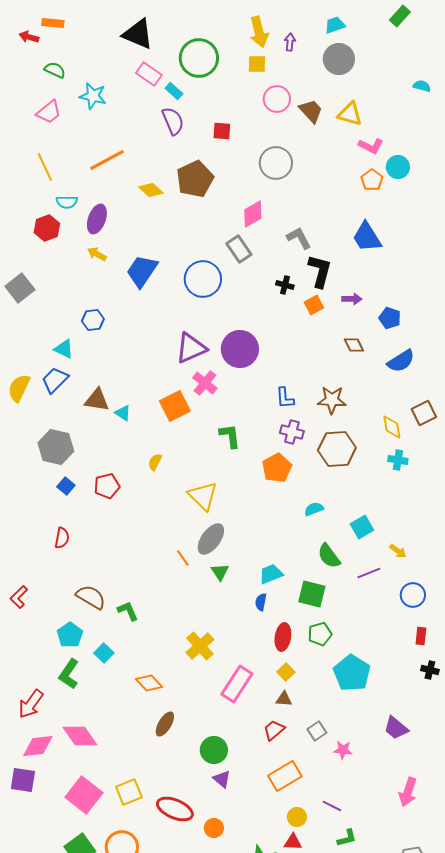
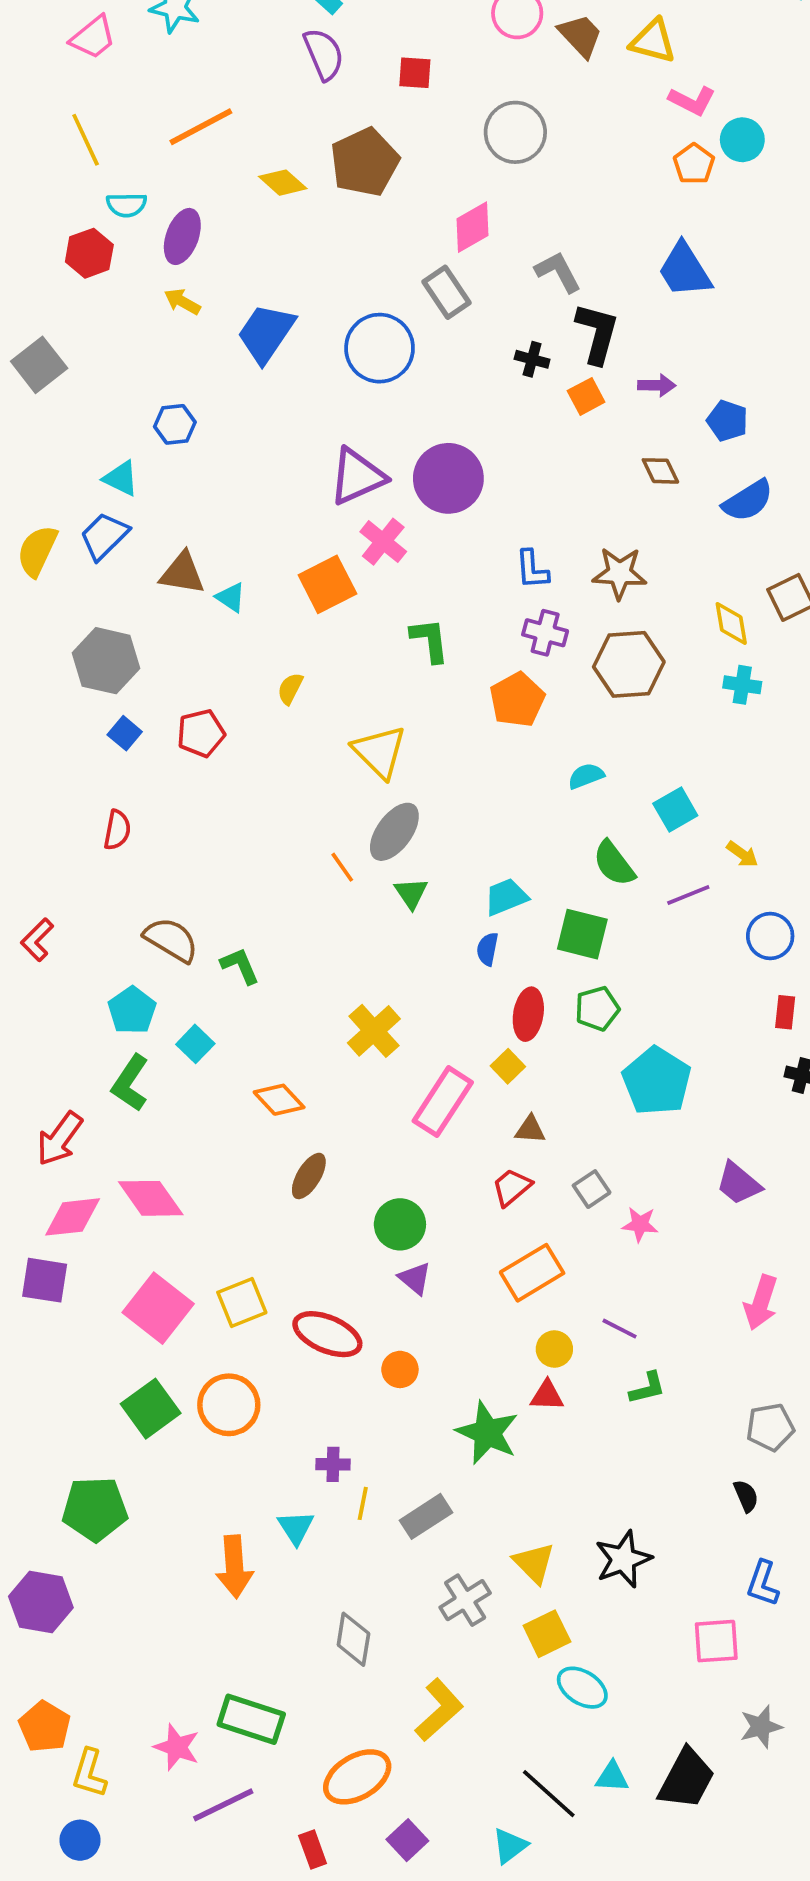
yellow square: (286, 672) -> (508, 1066), moved

